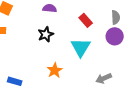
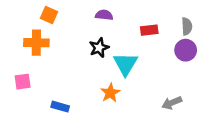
red rectangle: (86, 20) -> (149, 30), turned -56
cyan triangle: (81, 47) -> (125, 64), moved

